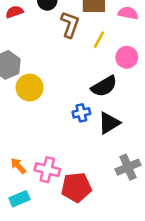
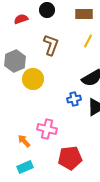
brown L-shape: (70, 24) -> (51, 45), moved
pink cross: (47, 170) -> (47, 129), moved

